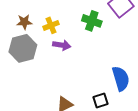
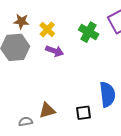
yellow cross: (51, 25) -> (47, 29), turned -35

